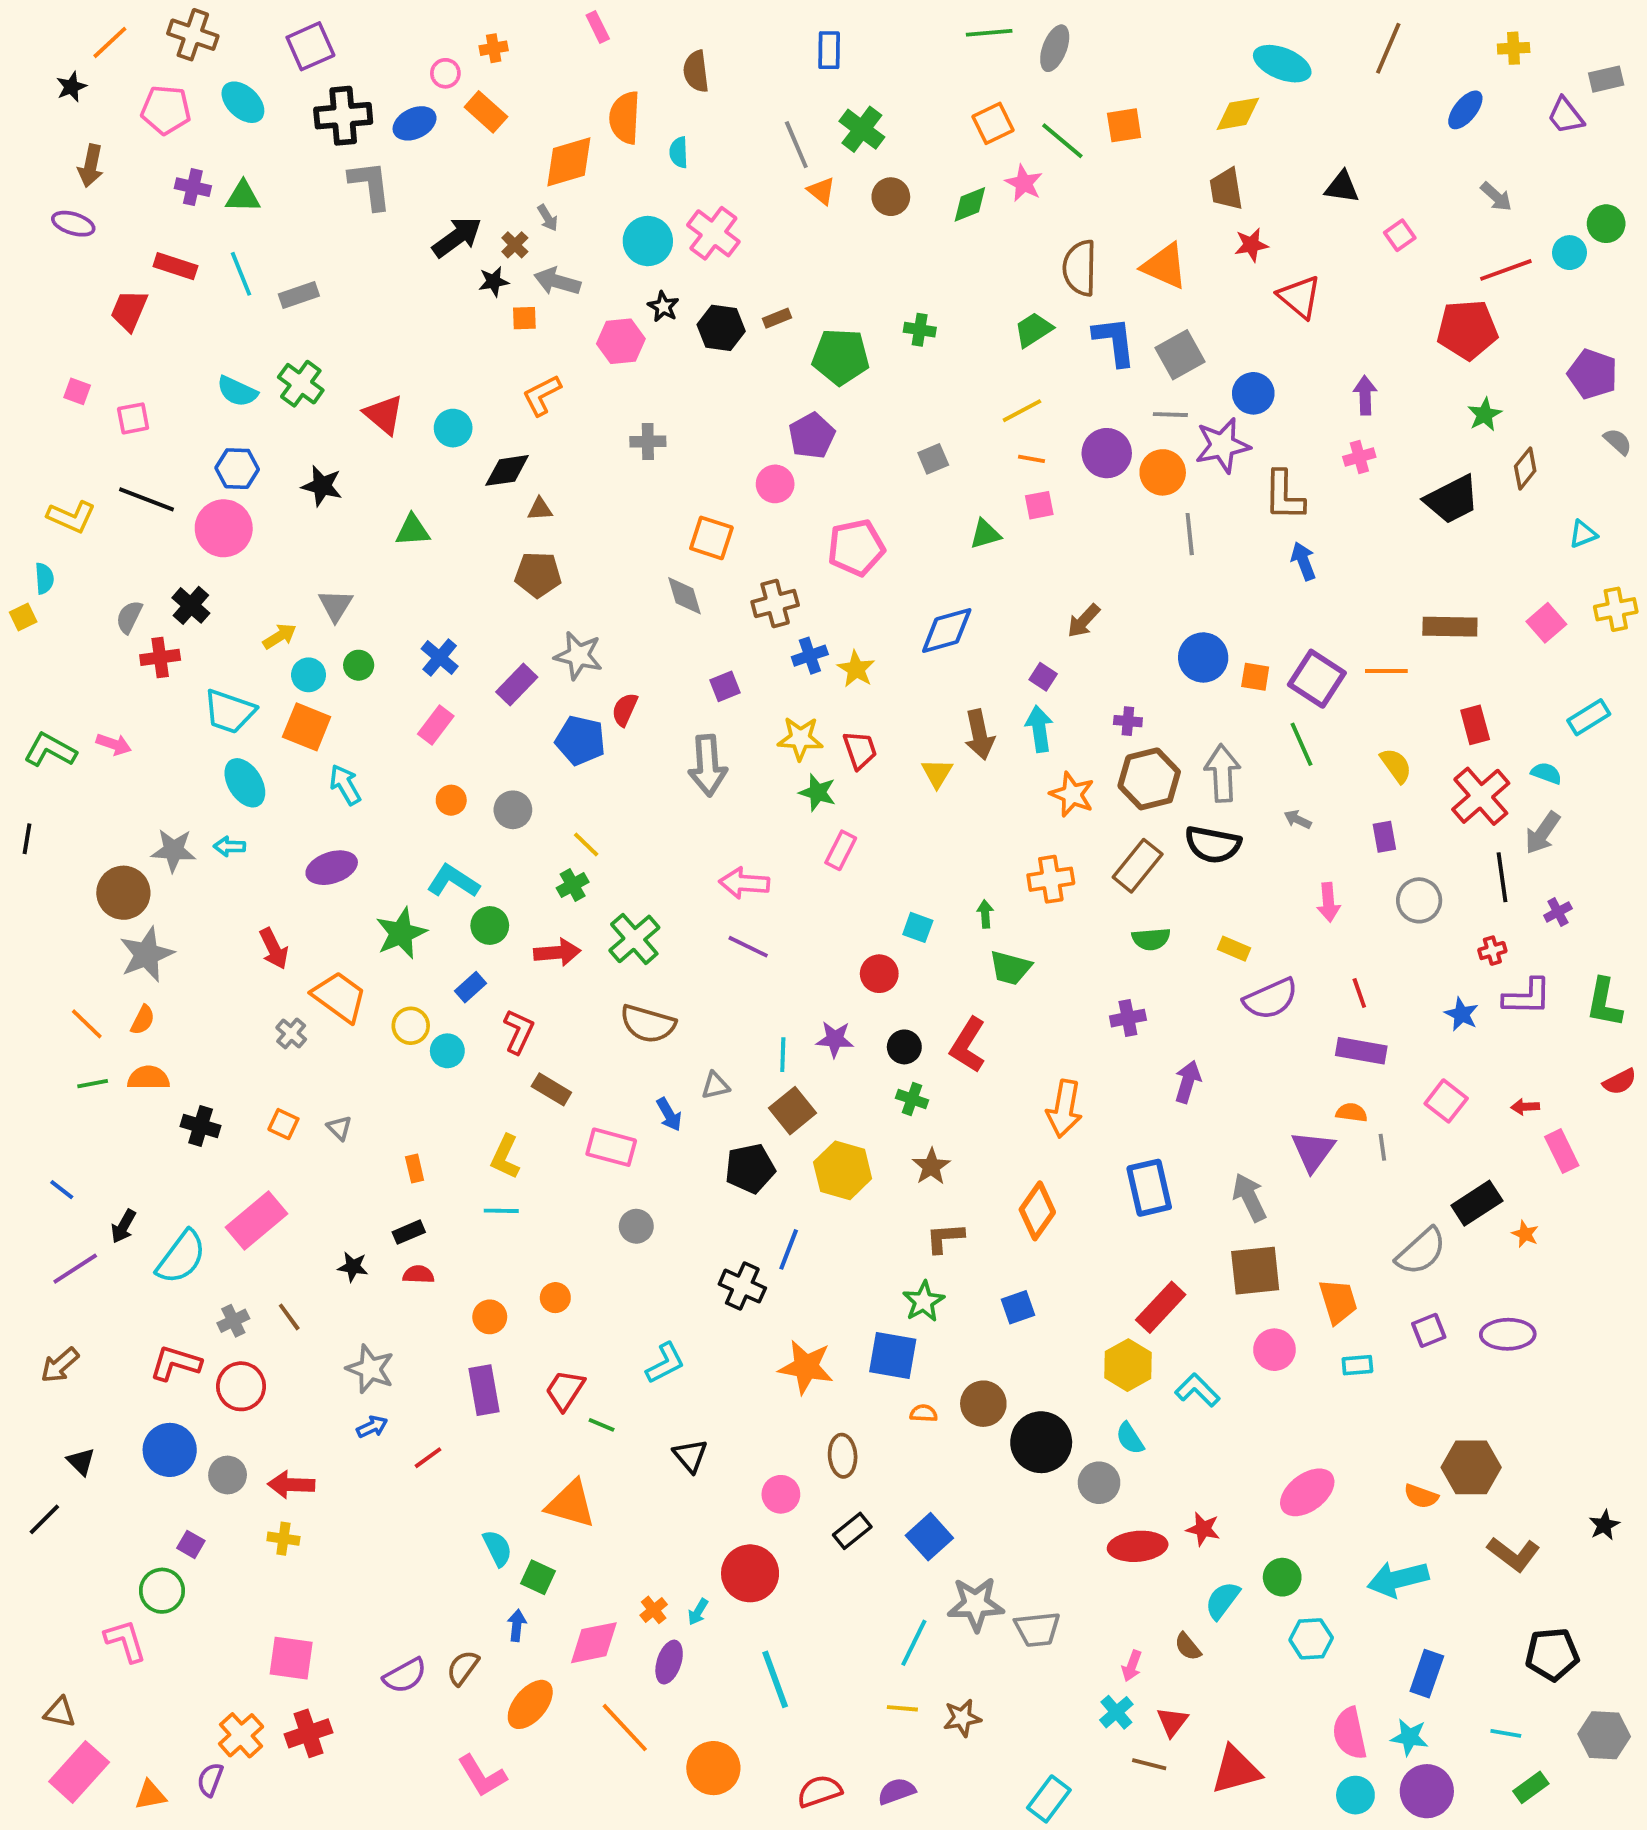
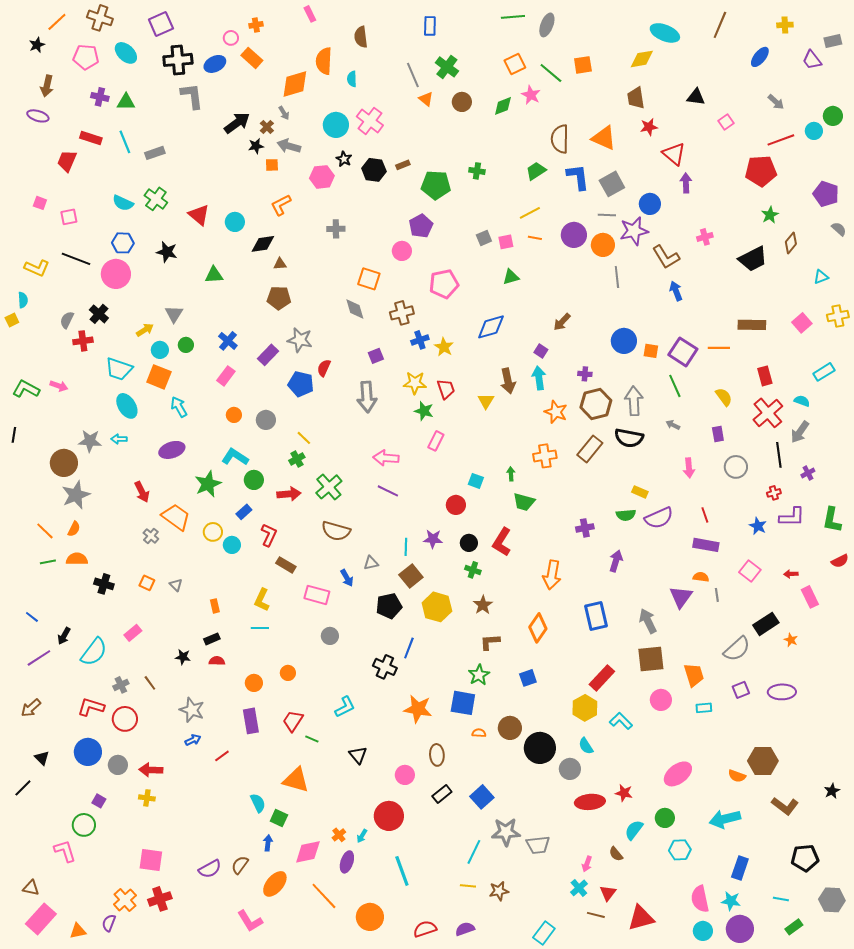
purple arrow: (1365, 395) -> (686, 183), moved
brown L-shape: (1284, 496) -> (666, 257), turned -32
pink square: (1039, 505) -> (506, 242), moved
green semicircle: (1151, 939) -> (626, 515), moved
pink rectangle: (256, 1220) -> (133, 633), size x0.6

